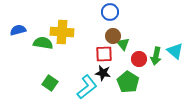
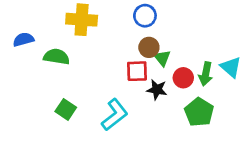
yellow cross: (62, 32) -> (82, 20), moved
black star: (103, 73) -> (157, 90), moved
green pentagon: (128, 82) -> (199, 112), moved

